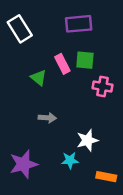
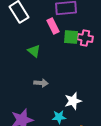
pink rectangle: (62, 64) -> (53, 26), moved
pink cross: (102, 86) -> (85, 38), moved

